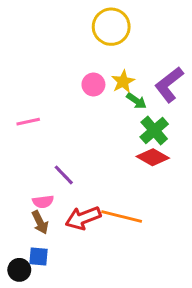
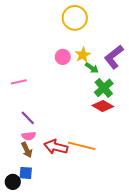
purple line: (64, 175) -> (28, 118), moved
red arrow: (83, 218) -> (56, 147), turned 35

